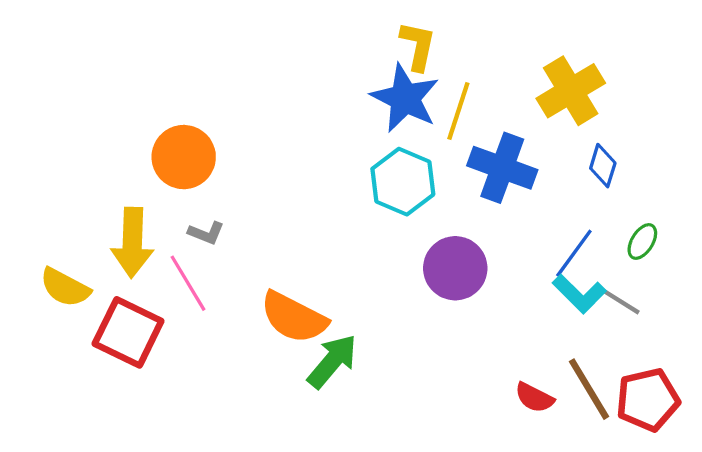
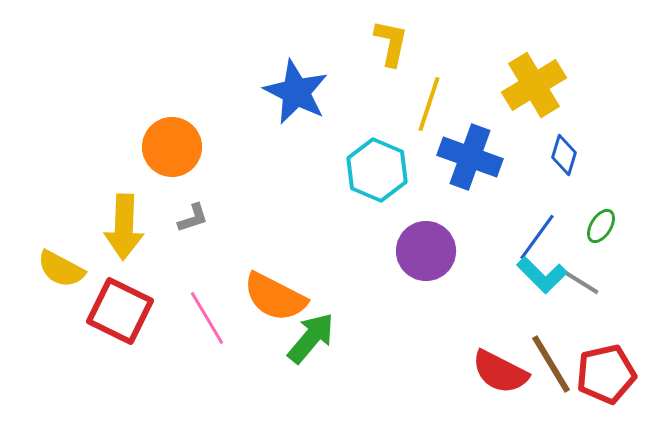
blue star: (405, 98) -> (296, 92), moved
gray L-shape: (206, 233) -> (193, 218), turned -40
pink line: (188, 283) -> (207, 318), moved
red semicircle: (534, 398) -> (500, 372), size x1.5

